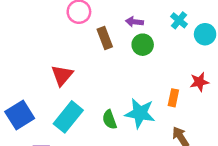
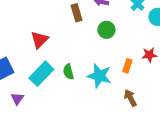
green circle: (143, 45) -> (106, 30), moved
green semicircle: (109, 120) -> (68, 72), moved

